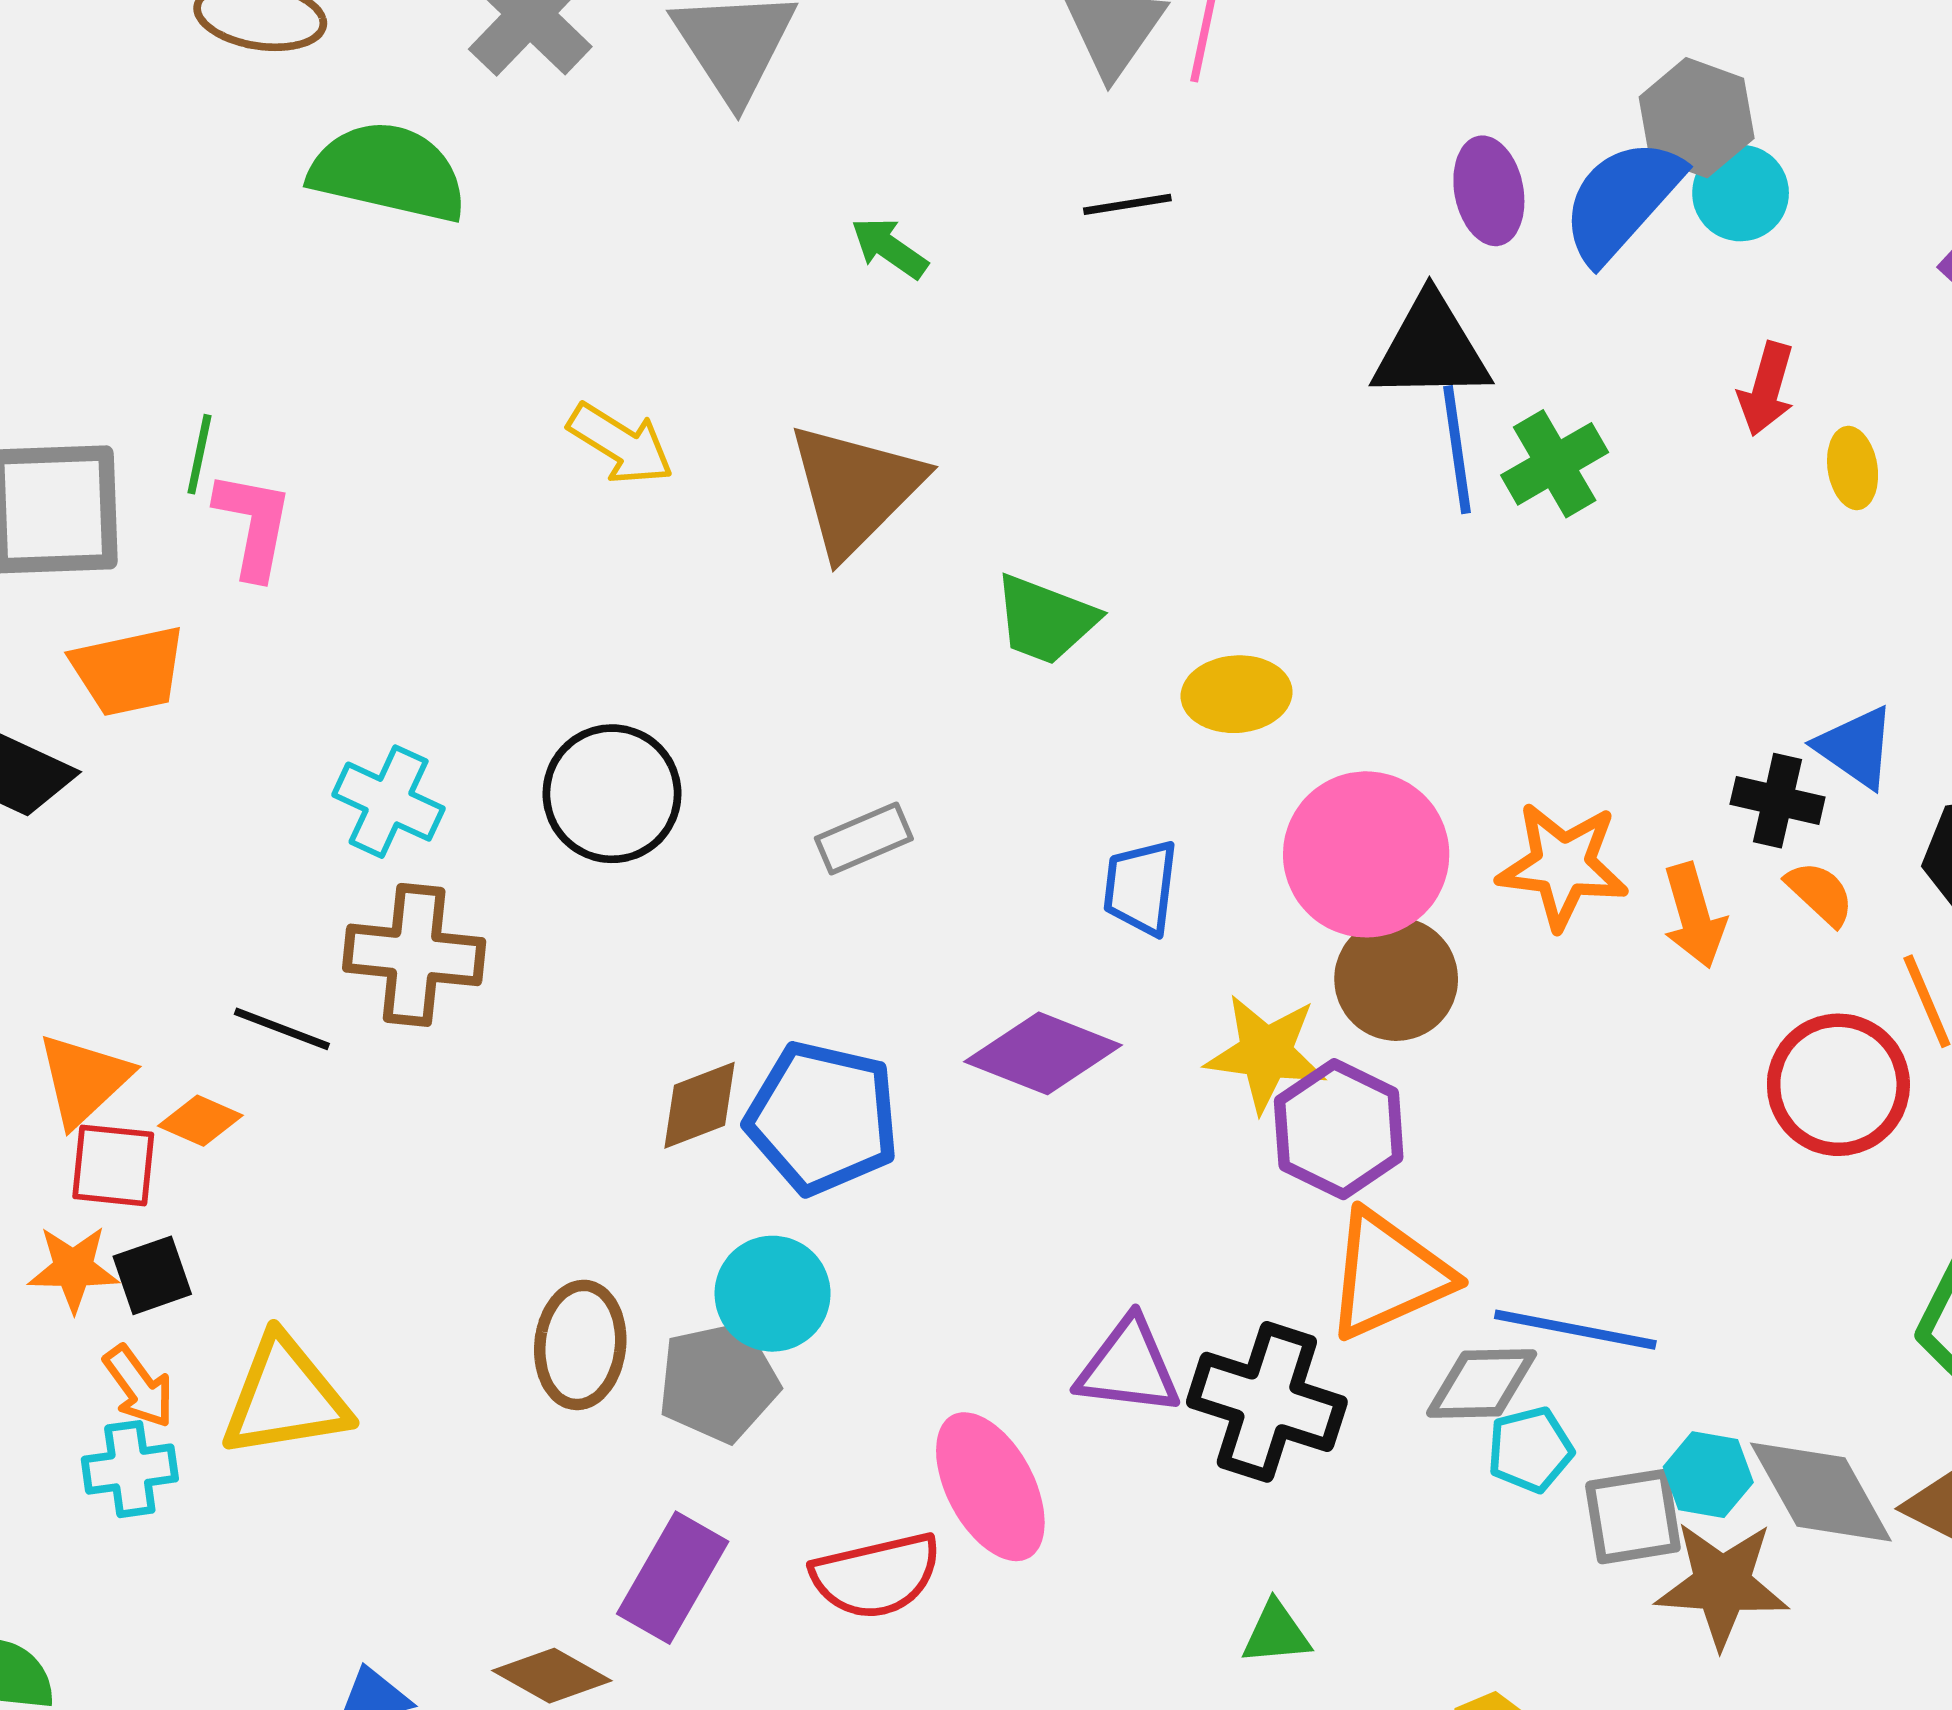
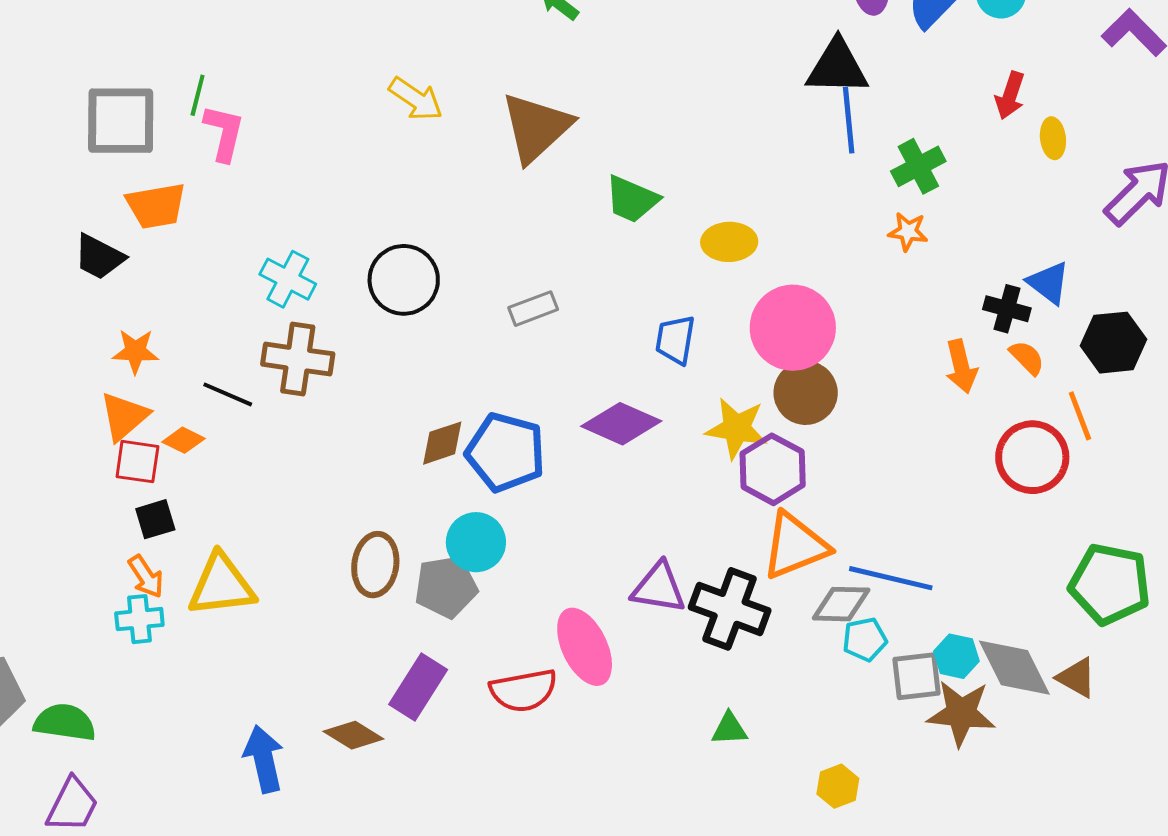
green cross: (1555, 464) -> (918, 166), moved
orange star: (1563, 865) -> (908, 232), moved, size x0.6
orange star: (73, 1269) -> (135, 351), moved

